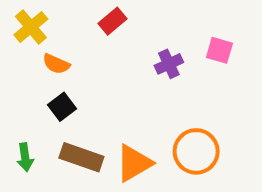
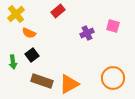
orange circle: (196, 151) -> (113, 78), moved
green arrow: (25, 157) -> (13, 62), moved

